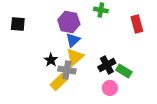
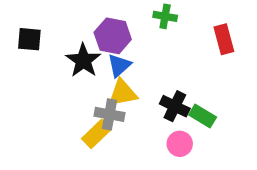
yellow triangle: (75, 57) -> (123, 93), turned 30
black star: (51, 60) -> (83, 60), moved, size x1.5
black cross: (107, 65) -> (175, 106), turned -36

